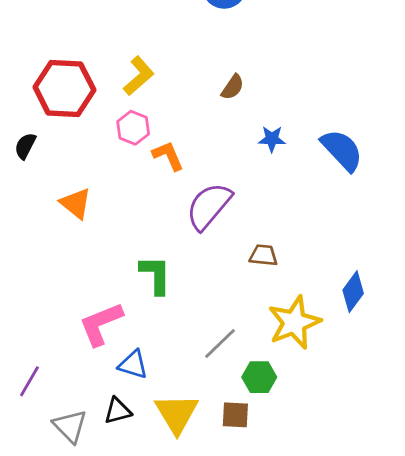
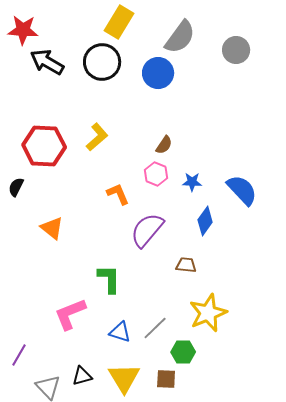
pink hexagon: (133, 128) -> (156, 174), moved
blue diamond: (353, 292) -> (205, 221), moved
blue triangle: (133, 365) -> (120, 332), moved

